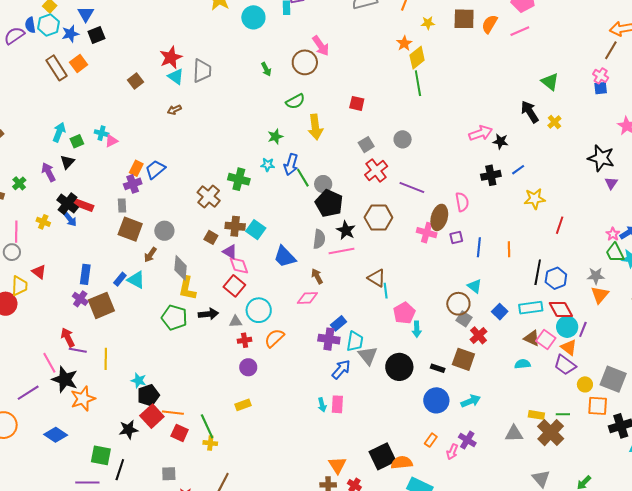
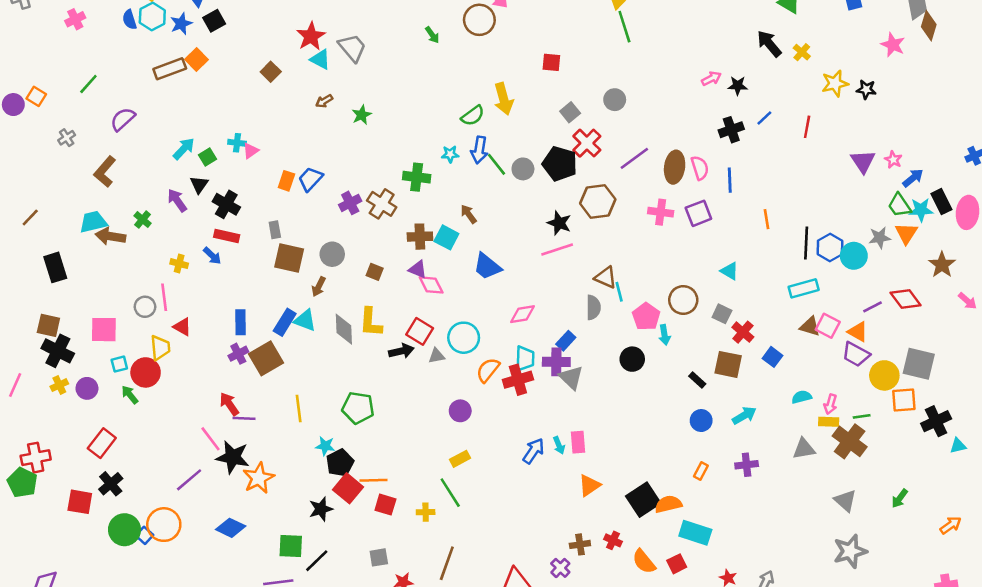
purple semicircle: (14, 36) -> (123, 119), moved
brown rectangle: (57, 68) -> (170, 69), turned -70
gray trapezoid: (202, 71) -> (352, 48), turned -35
green semicircle: (295, 101) -> (473, 116), moved
cyan arrow: (59, 132) -> (184, 149), turned 30
pink arrow: (481, 133) -> (711, 79), size x0.7
green star: (275, 137) -> (362, 115), moved
black star: (601, 158) -> (866, 89), size x0.6
purple triangle: (611, 183) -> (863, 161), moved, size x1.5
purple cross: (133, 184) -> (350, 203), moved
purple line: (412, 188) -> (634, 158), turned -50
yellow star: (535, 199) -> (835, 83), moved
black pentagon: (329, 203) -> (560, 164), moved
black cross: (68, 204) -> (226, 204), moved
brown ellipse: (439, 217) -> (675, 167), moved
red line: (560, 225) -> (807, 127), moved
pink line: (16, 232) -> (164, 297), moved
pink star: (613, 234) -> (893, 160), moved
brown square: (211, 237) -> (375, 272), moved
purple square: (456, 237) -> (698, 213), size x1.5
gray semicircle: (319, 239) -> (593, 307), moved
blue line: (479, 247) -> (730, 180), moved
gray diamond: (181, 268) -> (344, 329), moved
brown arrow: (317, 276) -> (469, 214), moved
blue rectangle: (120, 279) -> (285, 322), size x1.5
red square: (234, 286) -> (420, 331), moved
orange triangle: (600, 295) -> (906, 233), moved
purple cross: (80, 299) -> (238, 354), turned 35
brown circle: (458, 304) -> (683, 300), moved
red diamond: (561, 310) -> (906, 299), moved
blue square: (500, 312) -> (772, 357), moved
green pentagon: (174, 318) -> (358, 408), moved
cyan circle: (567, 327) -> (854, 256), moved
purple line: (583, 329) -> (873, 307), turned 49
red cross: (245, 340) -> (518, 380), moved, size x1.6
cyan trapezoid: (355, 341) -> (525, 358), moved
gray triangle: (368, 356) -> (571, 377), moved
yellow line: (106, 359) -> (299, 409), moved
cyan semicircle: (522, 364) -> (802, 397), moved
black circle: (399, 367) -> (632, 359), moved, size x0.7
black rectangle: (438, 368) -> (697, 380), turned 32
blue arrow: (341, 369) -> (534, 451), moved
yellow circle: (585, 384) -> (884, 375), size x1.5
blue circle: (436, 400) -> (701, 421), size x0.7
green line: (207, 426) -> (450, 493), moved
purple cross: (467, 440) -> (747, 465), turned -30
pink arrow: (452, 452) -> (830, 404), moved
orange triangle: (337, 465) -> (589, 485), moved, turned 36
black line: (120, 470) -> (317, 561), turned 35

